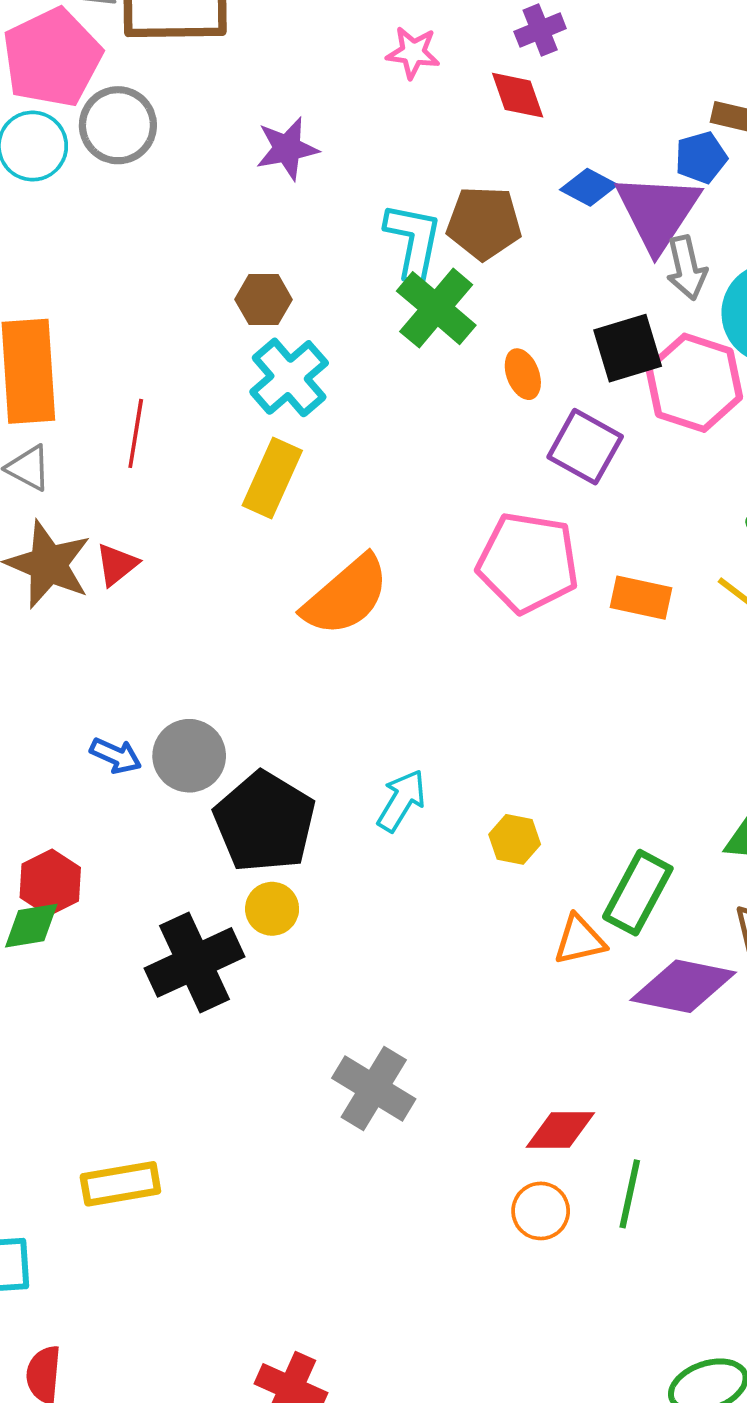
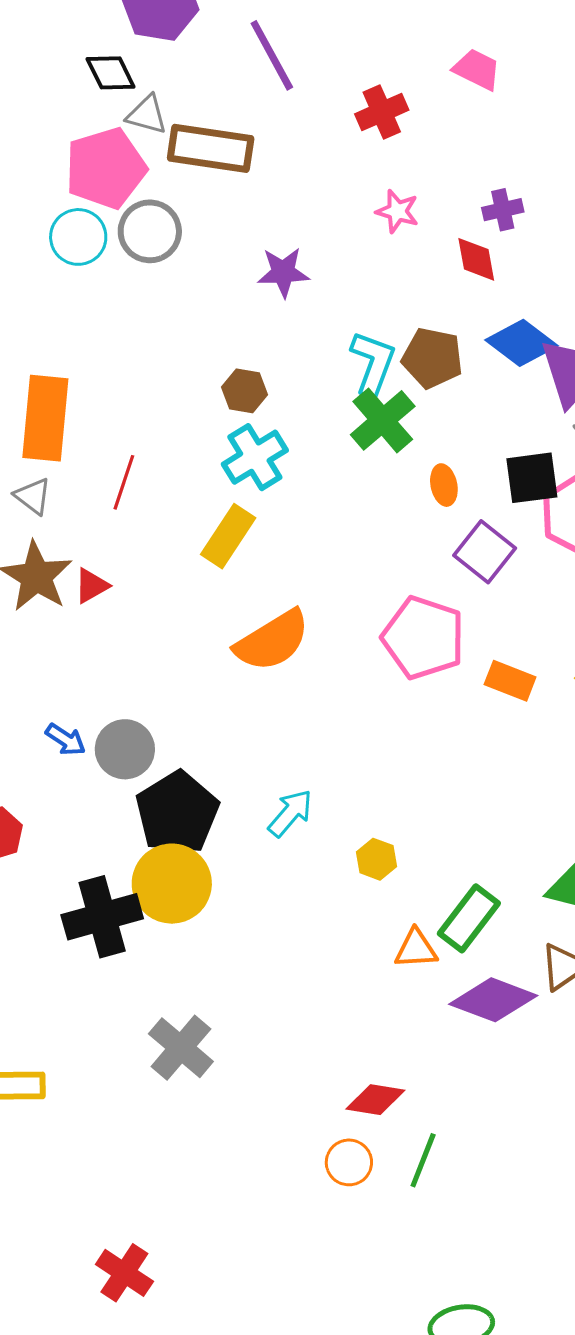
blue diamond: (589, 187) -> (522, 343), size x1.5
yellow circle: (272, 909) -> (172, 884), size x1.8
gray cross: (374, 1088) -> (181, 1048), moved

